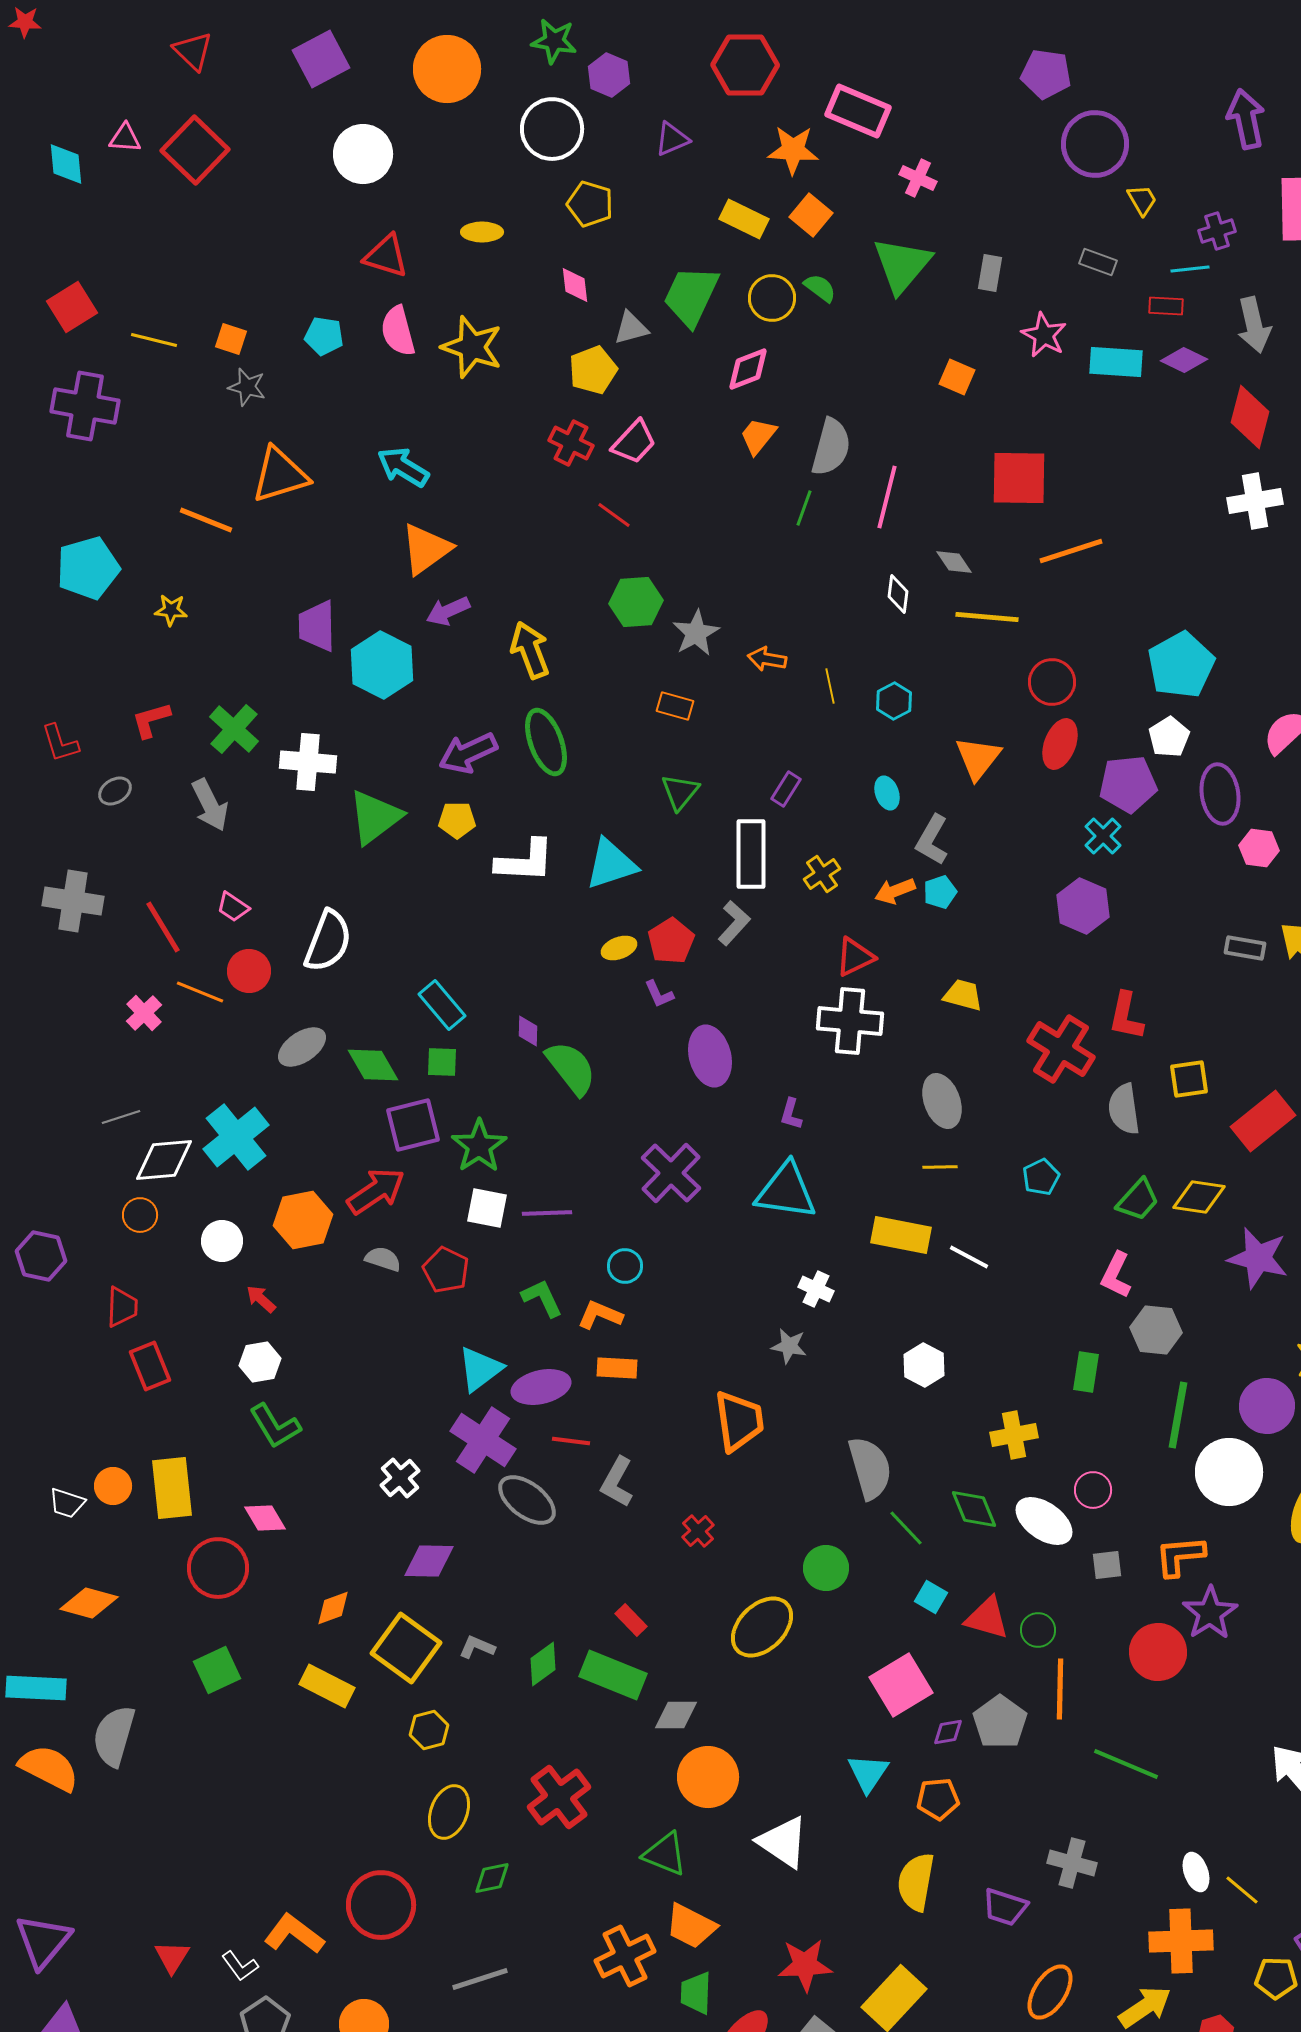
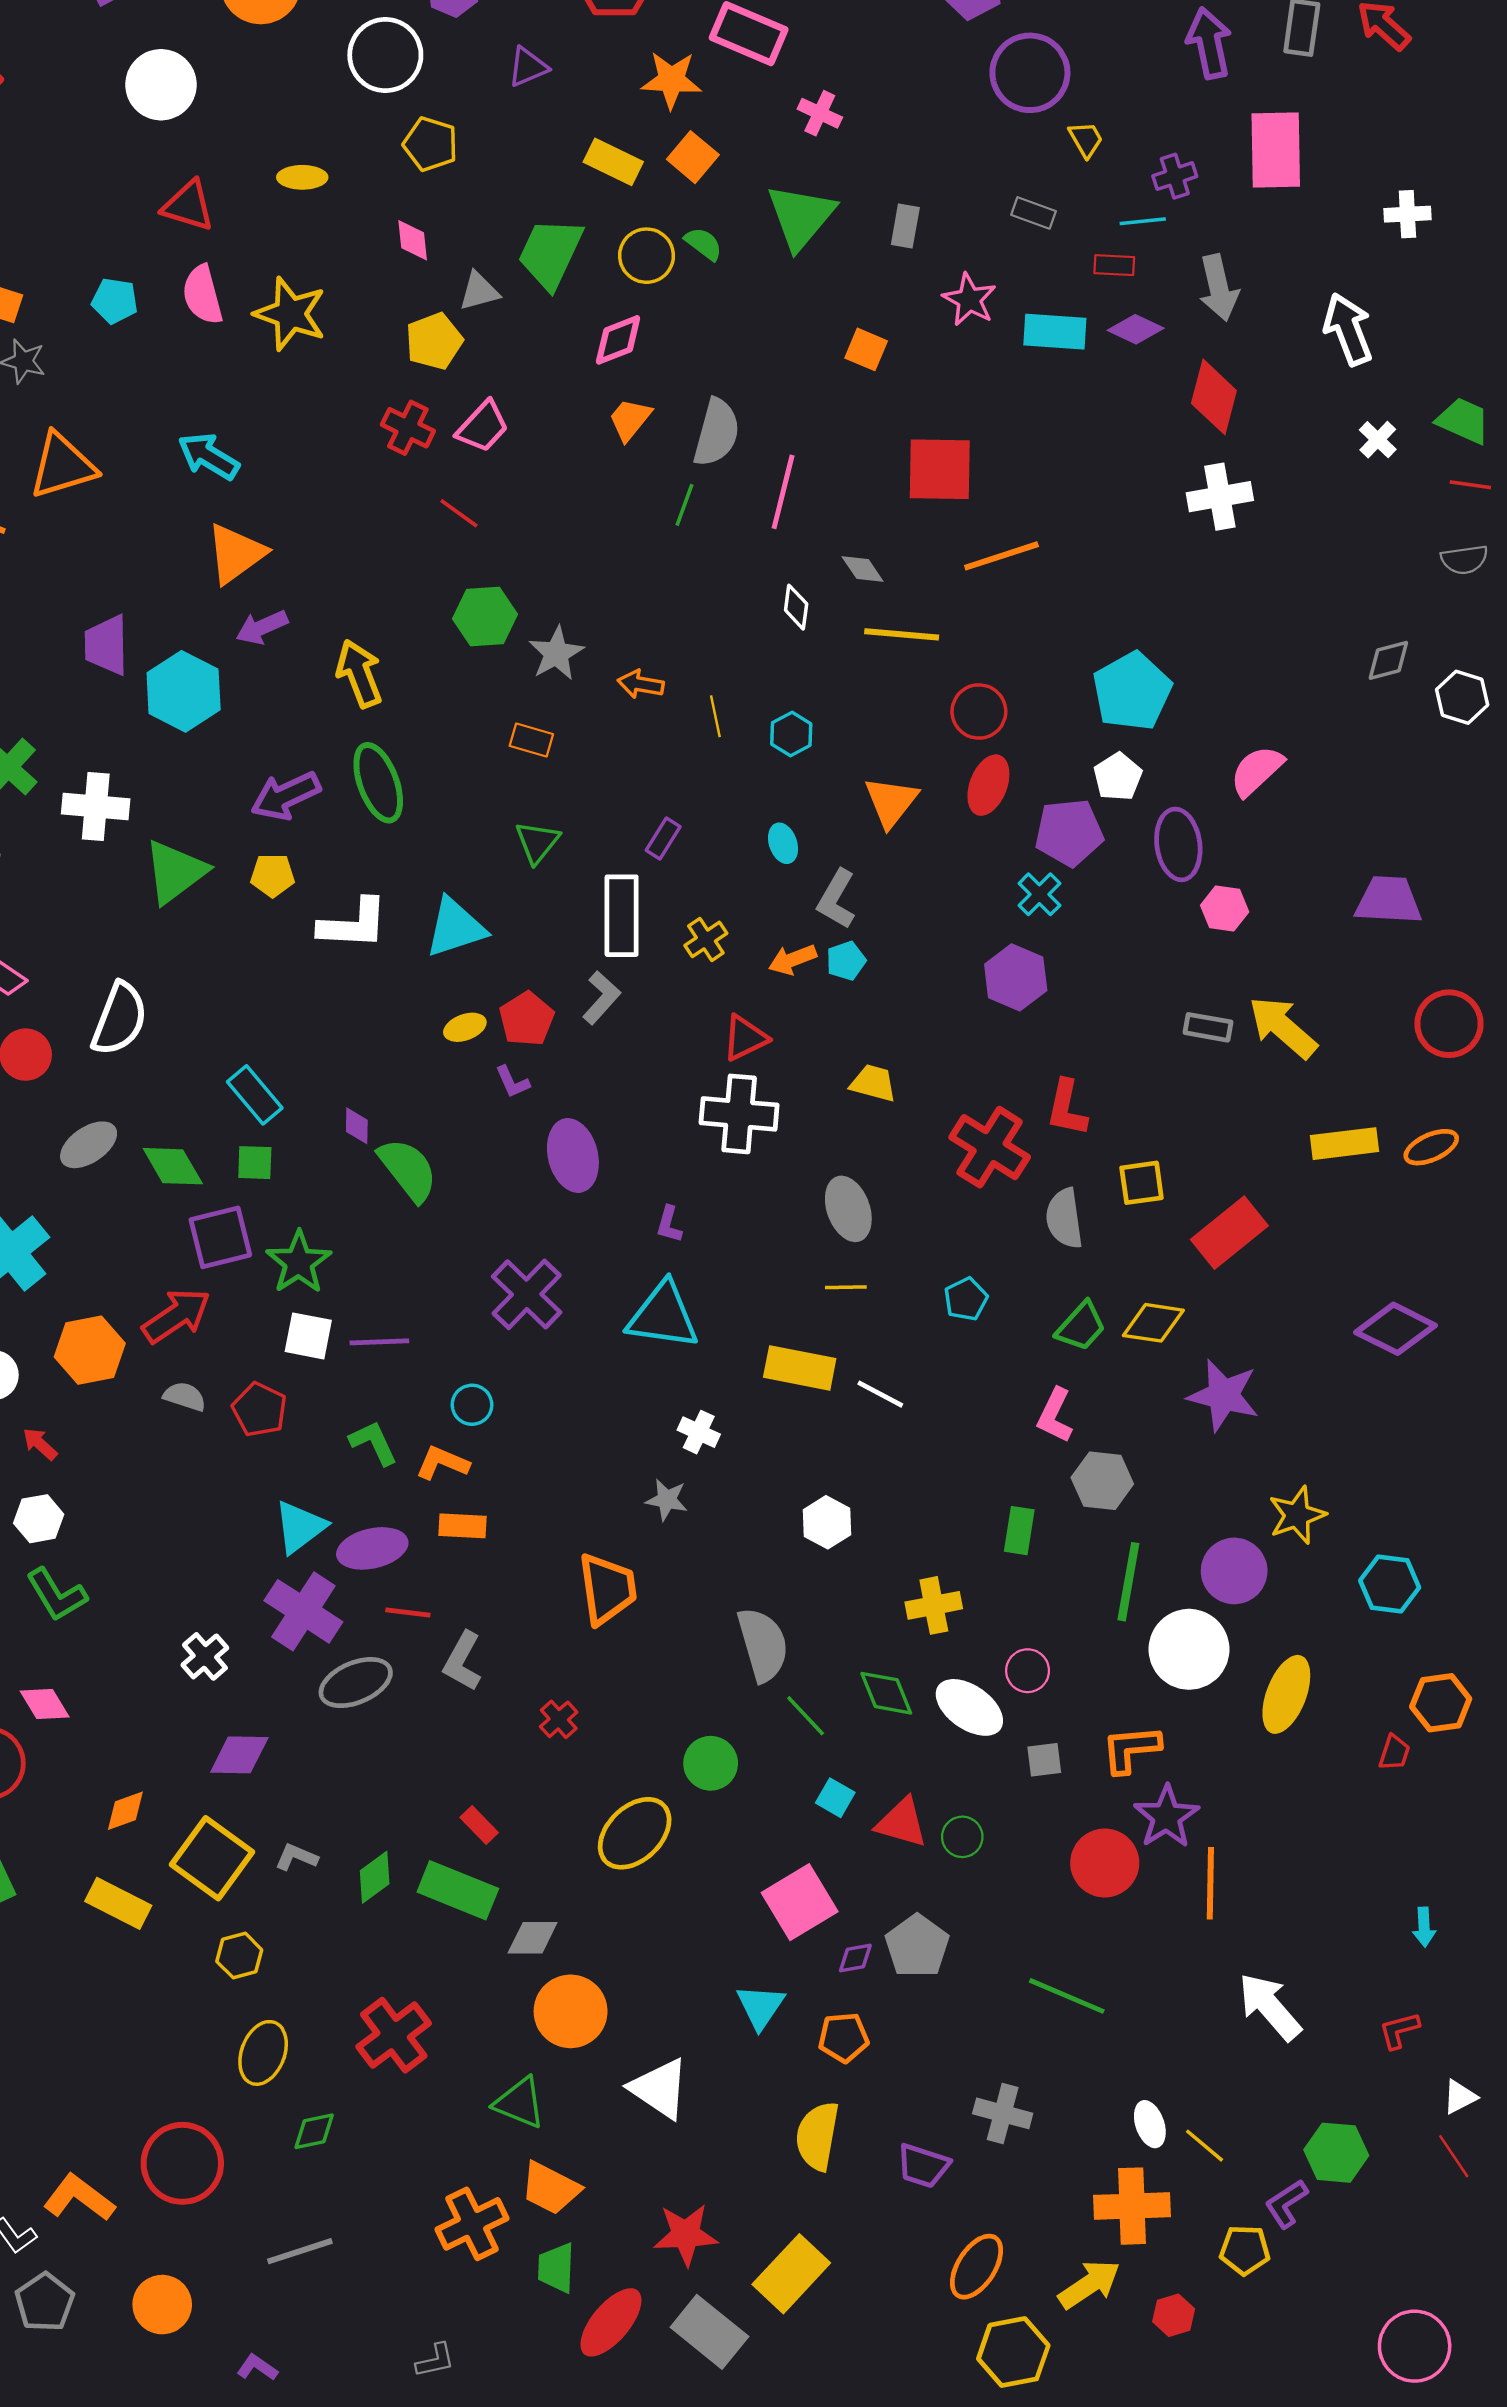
gray ellipse: (527, 1500) -> (356, 1683), turned -60
orange line: (1060, 1689) -> (1210, 1883), moved

